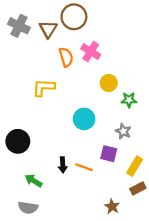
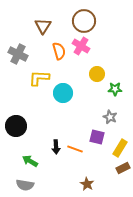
brown circle: (74, 17) -> (84, 21), moved
gray cross: (19, 26) -> (18, 54), moved
cyan circle: (84, 119) -> (63, 93), moved
brown star: (112, 206) -> (87, 184), moved

